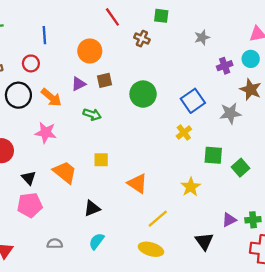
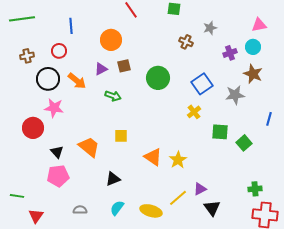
brown cross: (142, 39) -> (186, 42), moved
pink star: (46, 133) -> (54, 108), moved
yellow star: (191, 187) -> (178, 160), moved
yellow line: (158, 219) -> (178, 198), moved
purple triangle: (229, 220) -> (200, 189), moved
yellow ellipse: (151, 249) -> (151, 211), moved

